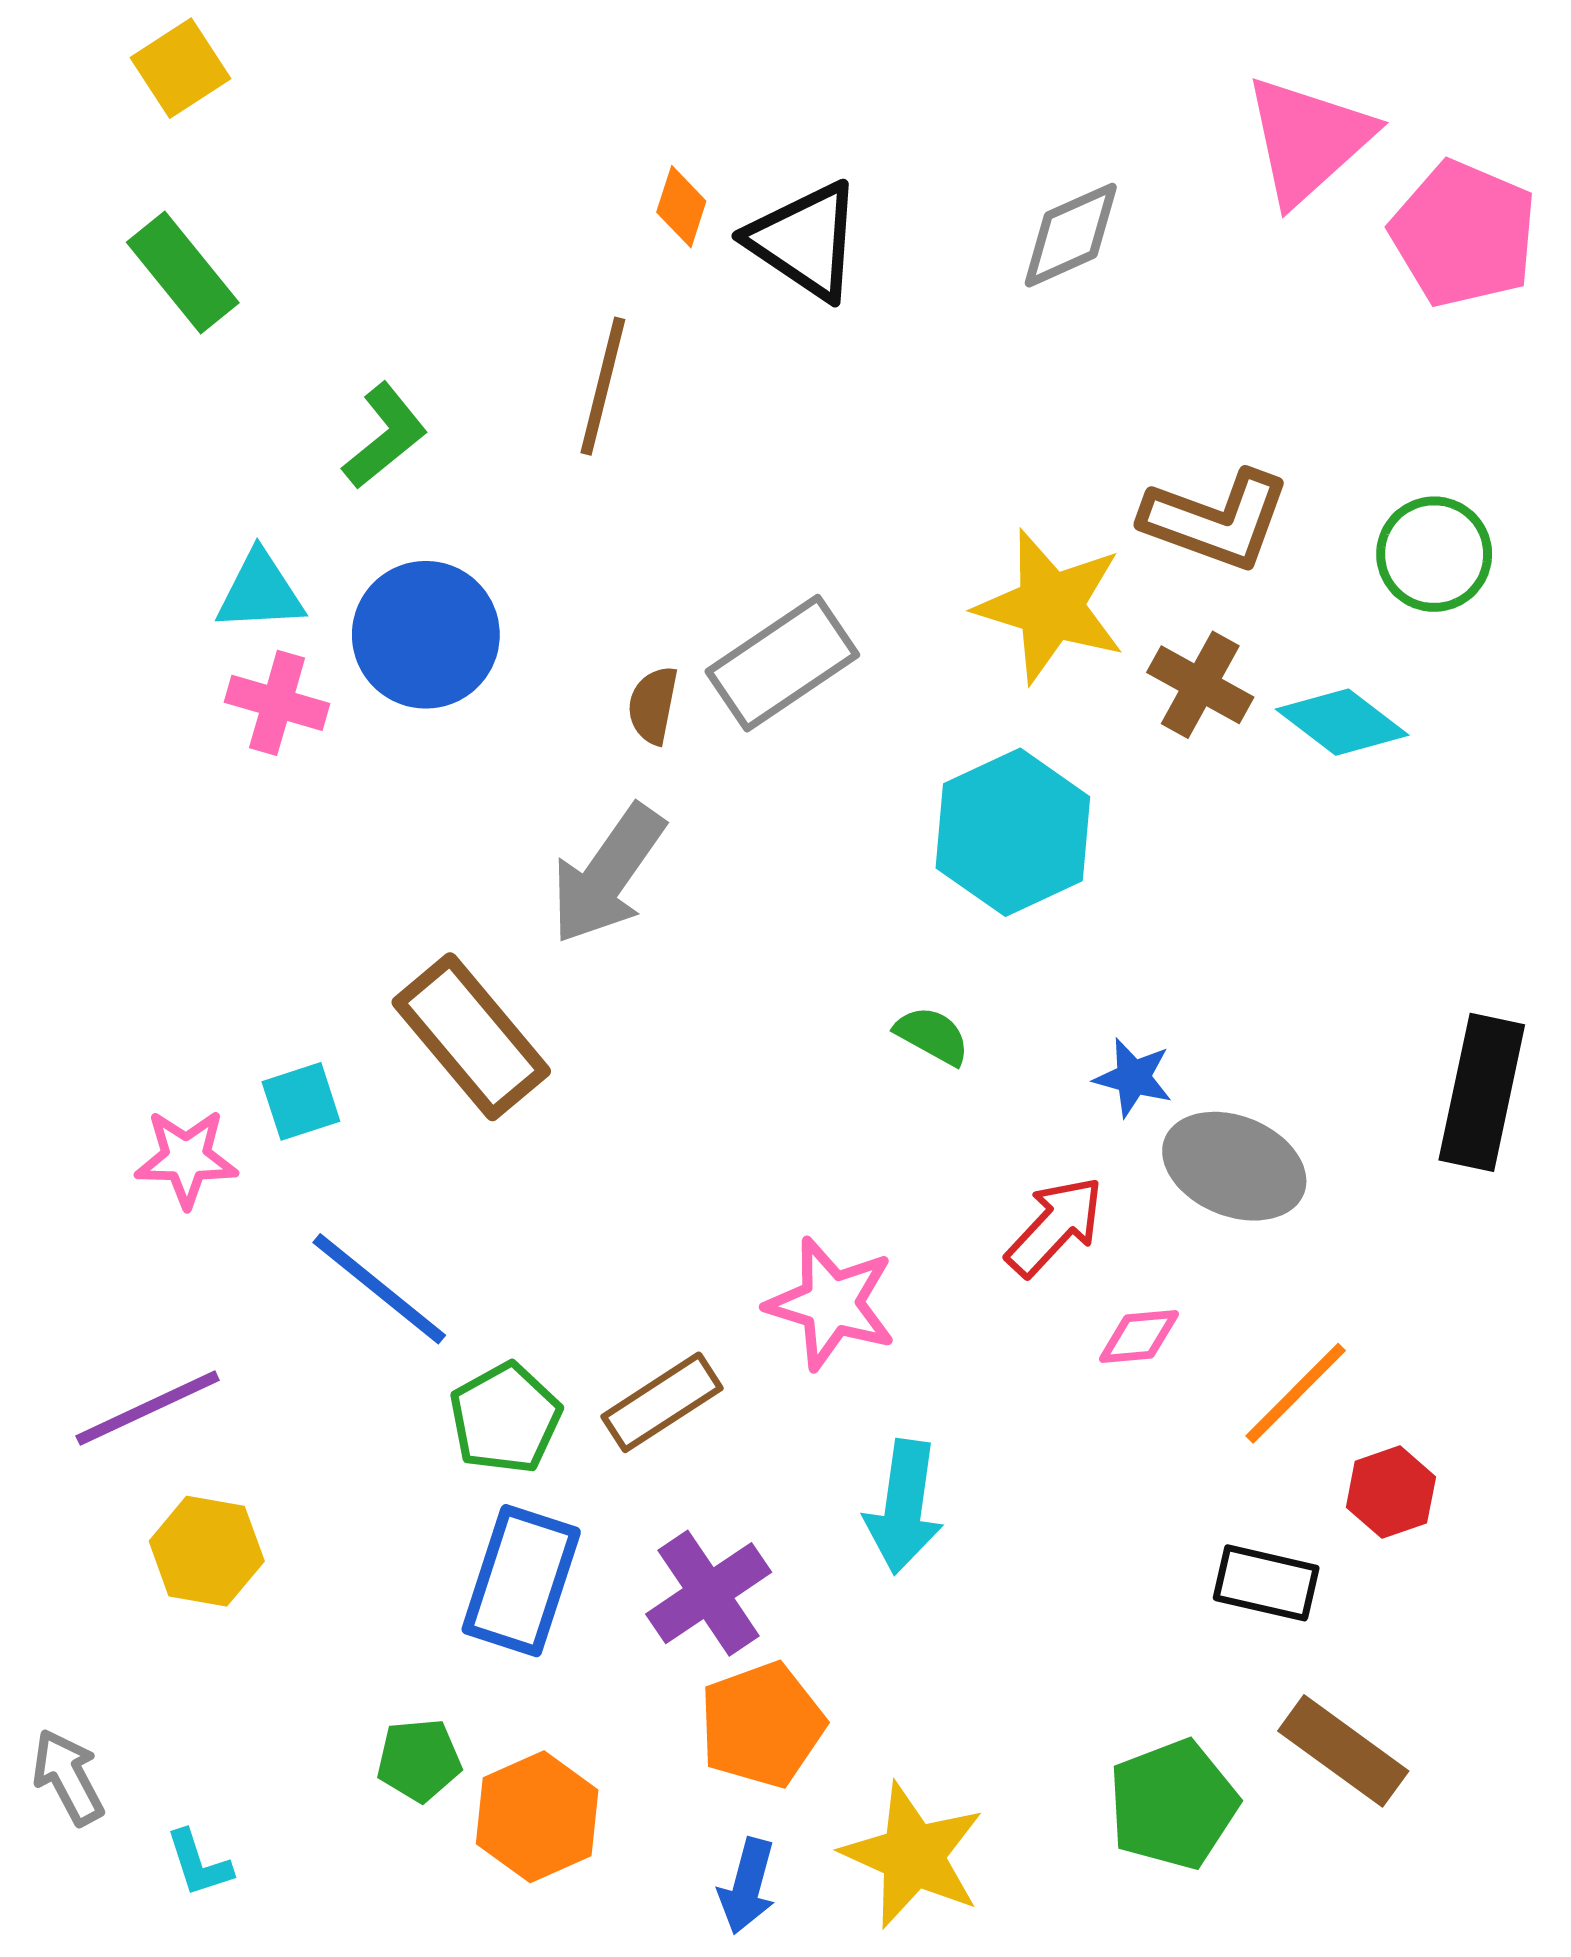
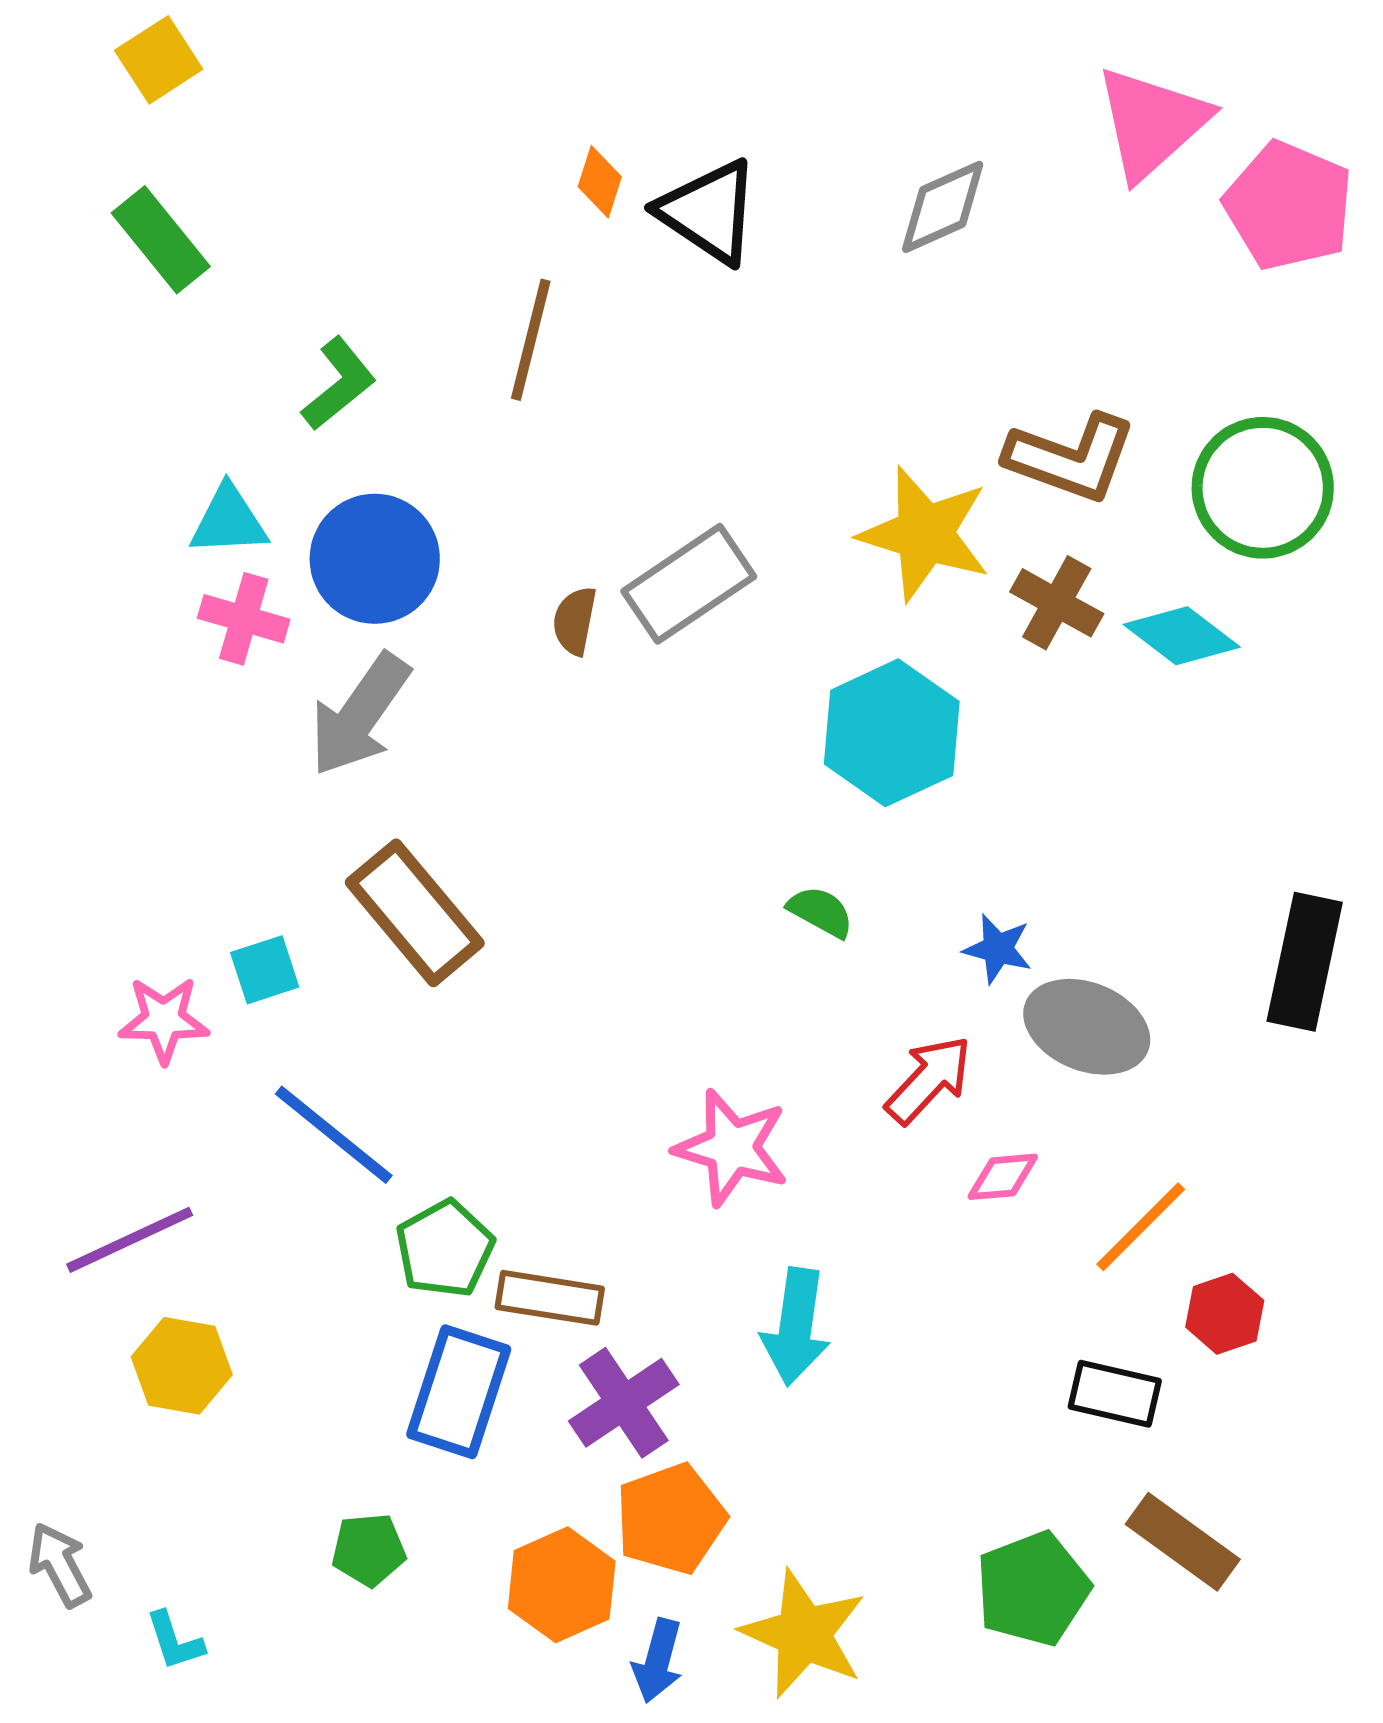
green circle: (1434, 554) -> (1263, 488), size x1.4
gray arrow: (607, 874) -> (360, 715), moved
brown rectangle: (662, 1402) -> (550, 1298), moved, turned 42
orange hexagon: (537, 1817) -> (562, 1585), moved

